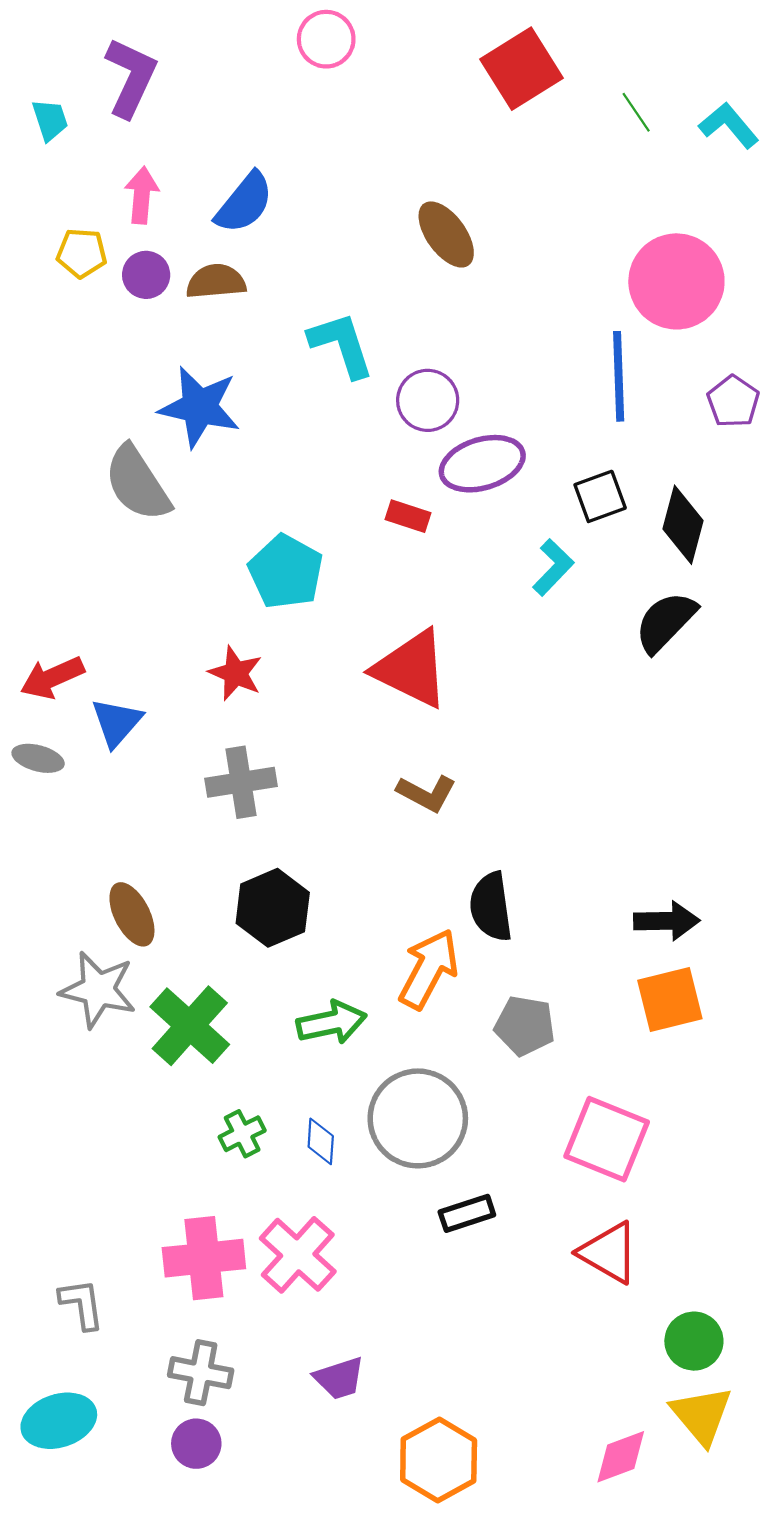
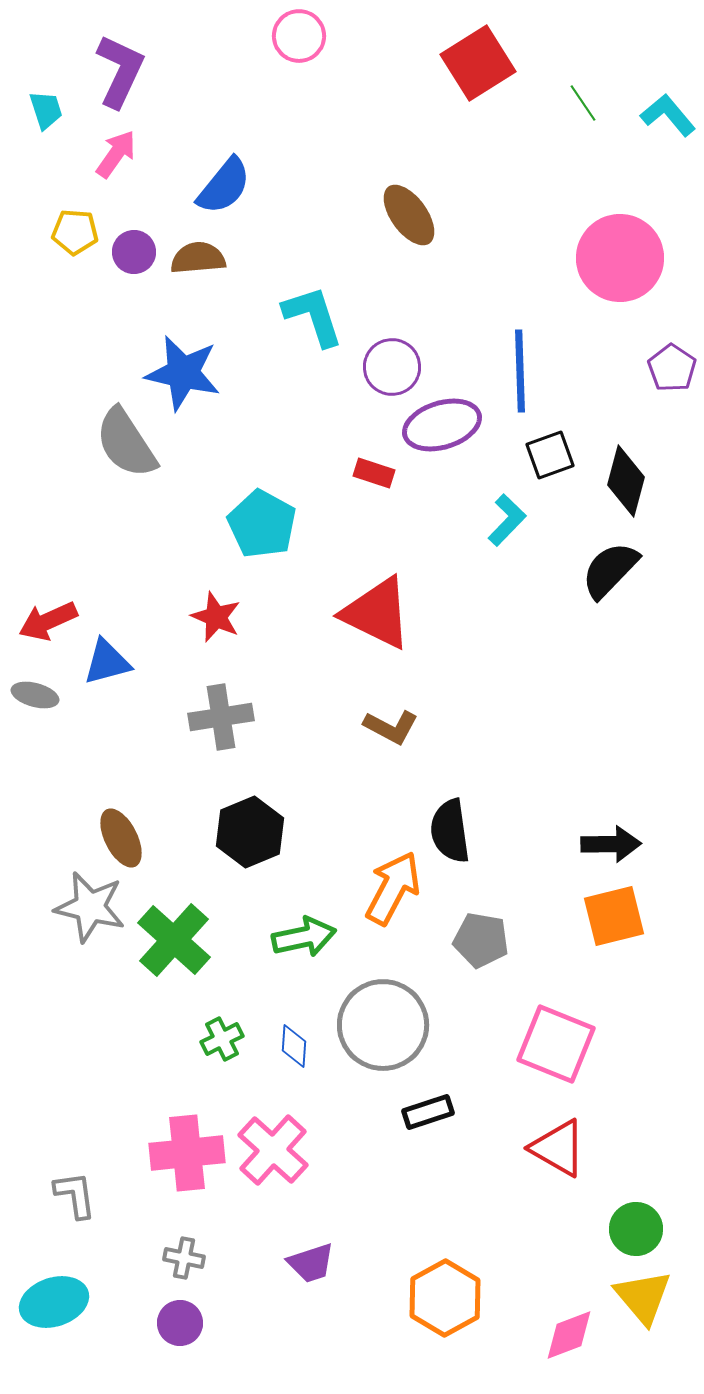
pink arrow: (142, 195) -> (116, 154), moved, turned 30
blue line: (619, 376) -> (520, 371), moved
blue triangle: (117, 722) -> (107, 662), turned 34
gray cross: (201, 1373) -> (184, 1258), size x0.7
orange hexagon: (439, 1460) -> (445, 1298), moved

